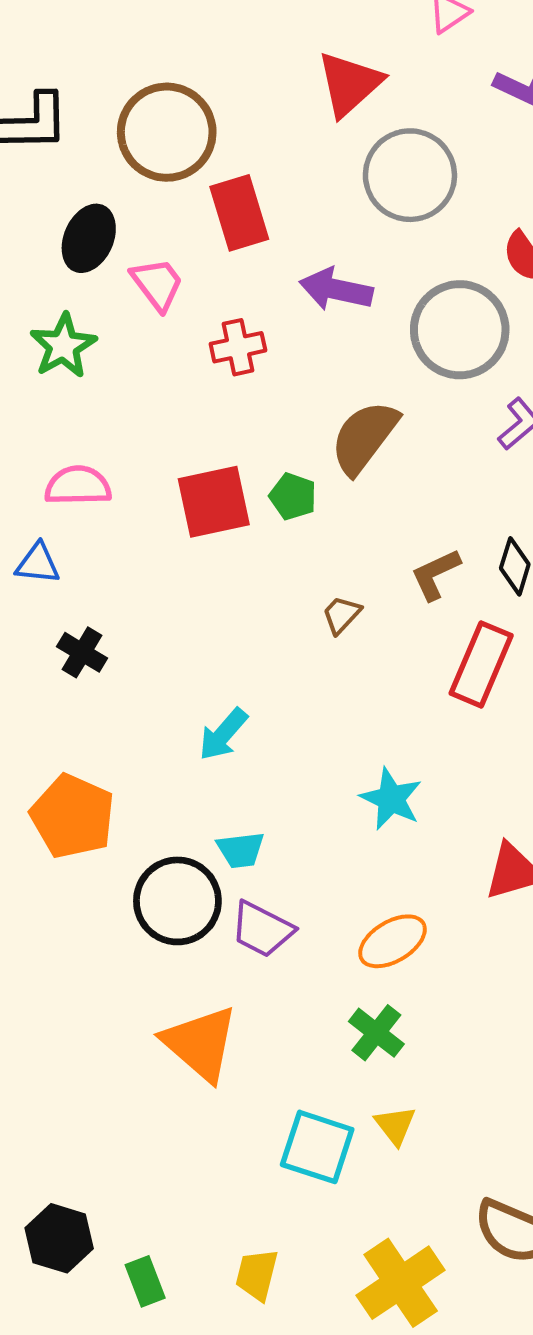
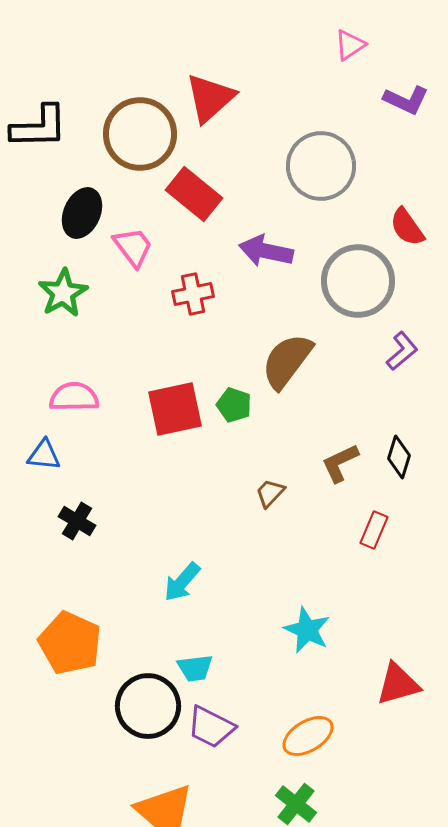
red triangle: (349, 84) -> (210, 98), moved
red rectangle: (239, 213) -> (194, 194), turned -34
red rectangle: (481, 664) -> (374, 530), size x0.6

